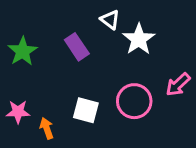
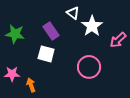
green star: (23, 51) -> (15, 34), turned -30
pink arrow: (178, 85) -> (118, 40), moved
white square: (86, 110) -> (46, 54), moved

